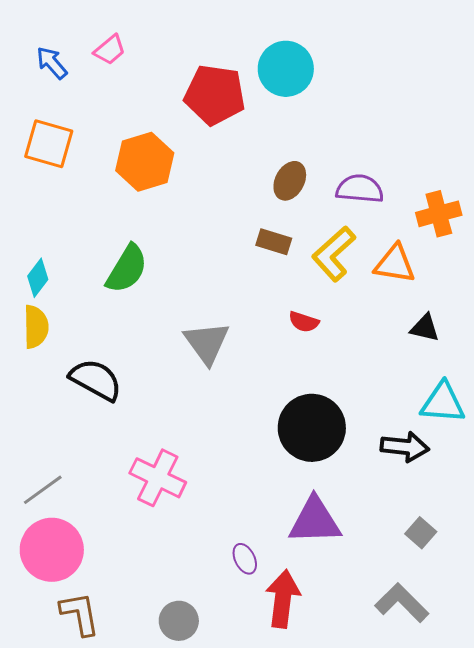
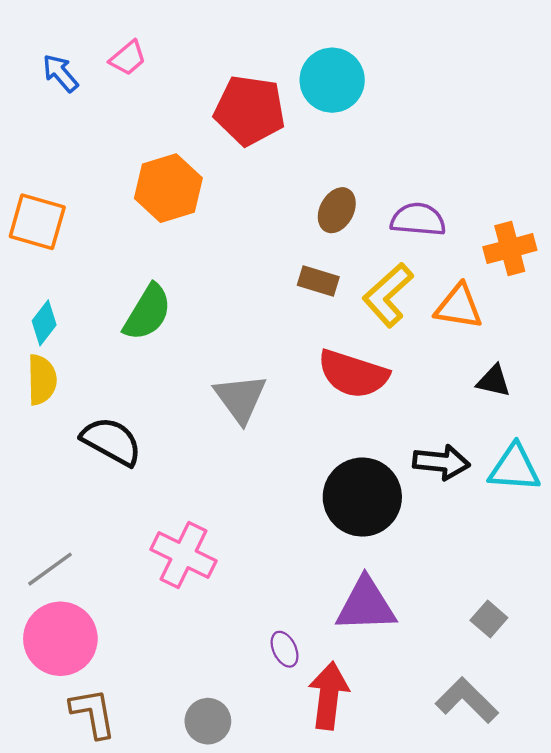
orange square: (49, 144) -> (37, 222), moved
red semicircle: (304, 322) -> (353, 374), size x2.0
black arrow: (405, 447) -> (441, 462), moved

